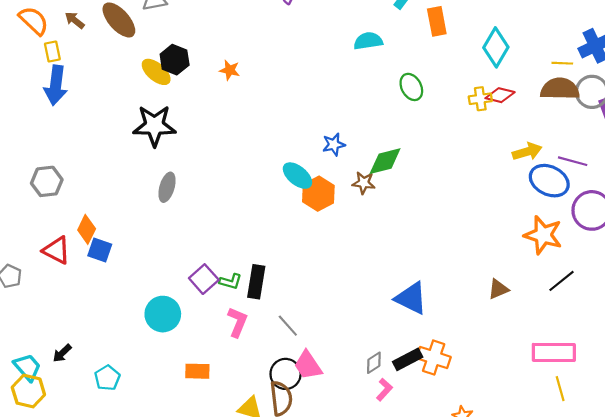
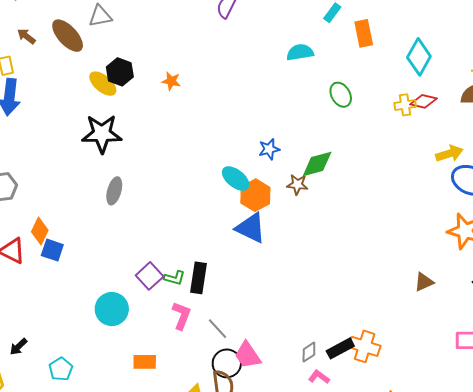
blue triangle: (411, 298) -> (251, 228), moved
gray line: (288, 326) -> (218, 329), moved
pink L-shape: (384, 390) -> (319, 377), turned -95

